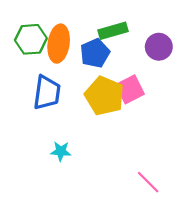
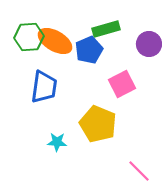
orange ellipse: (59, 44) -> (55, 41), turned -68
yellow pentagon: (104, 96) -> (98, 124), moved

